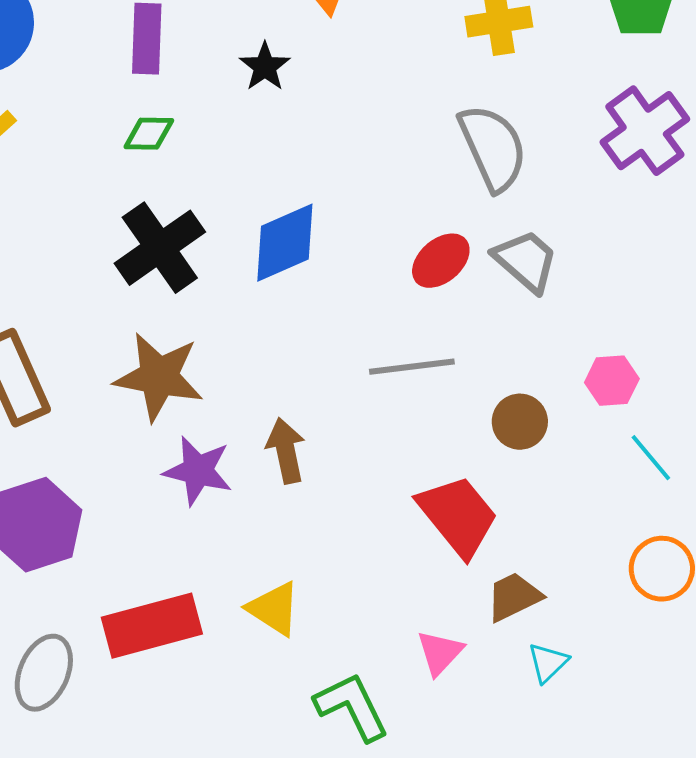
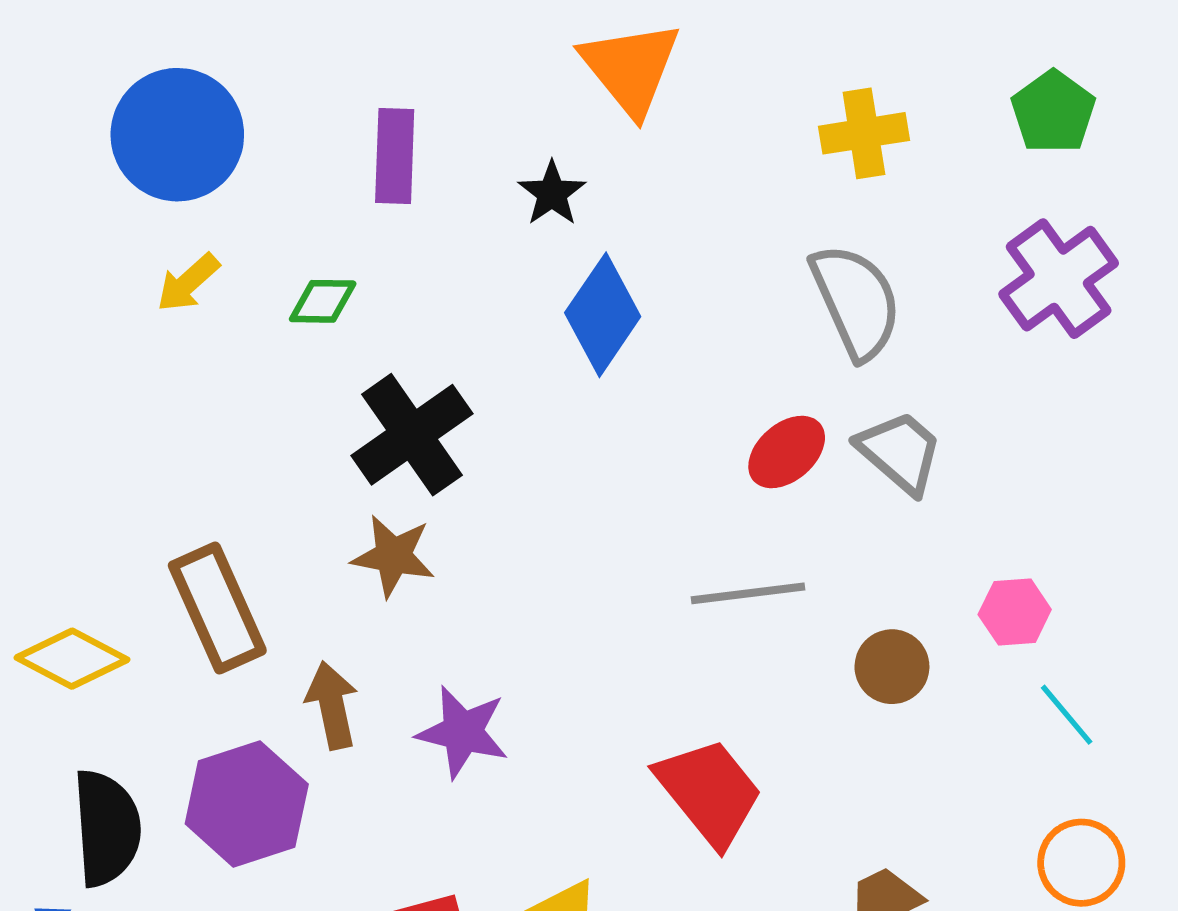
green diamond: (149, 134) -> (323, 301), moved
blue diamond: (285, 243) -> (603, 315), moved, turned -32
brown star: (159, 377) -> (393, 556), moved, size x0.7
brown arrow: (286, 451) -> (332, 705), moved
red trapezoid: (458, 516) -> (709, 792), moved

